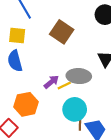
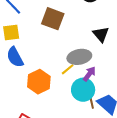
purple arrow: (51, 82) -> (89, 74), moved
orange hexagon: (26, 104) -> (39, 82), moved

